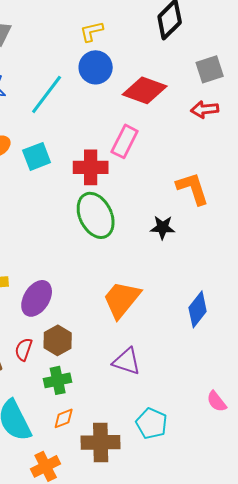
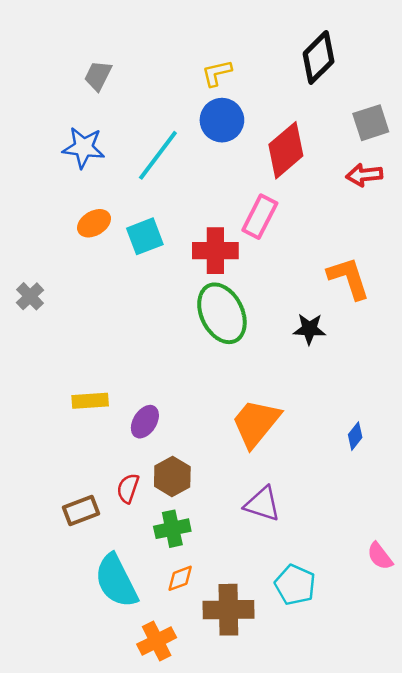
red diamond: (145, 90) -> (286, 150), turned -60
purple ellipse: (37, 298) -> (145, 422), size x0.7
blue diamond: (198, 309) -> (355, 436), size x0.6

